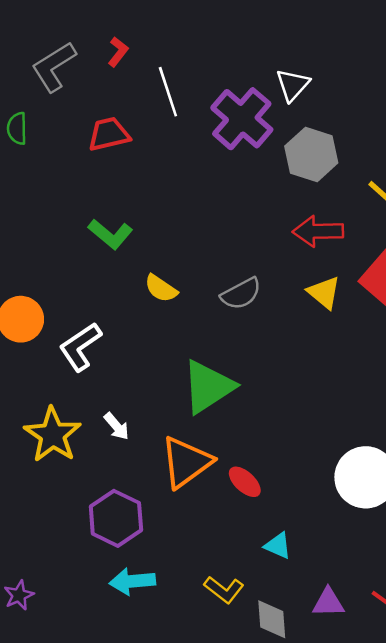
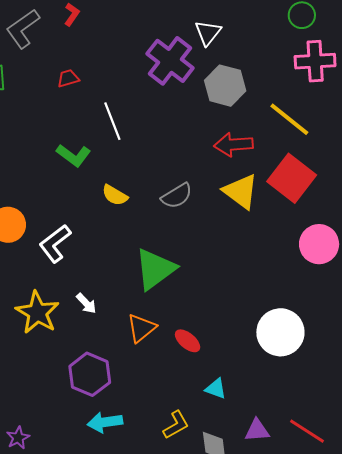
white line: (168, 92) -> (112, 121), moved
red trapezoid: (109, 134) -> (68, 78), size x0.7
yellow triangle: (324, 293) -> (241, 192), size x1.4
orange triangle: (186, 462) -> (141, 328), size x0.7
yellow L-shape: (224, 590) -> (176, 425), turned -64

